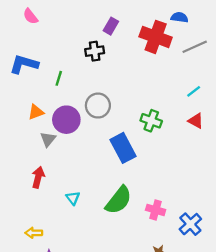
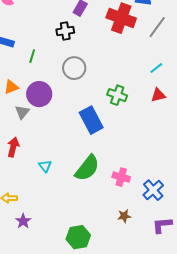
gray line: (195, 47) -> (157, 27), turned -30
gray circle: (98, 106) -> (74, 68), moved
red triangle: (196, 121) -> (158, 95), turned -42

